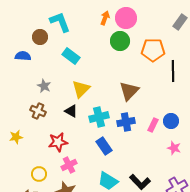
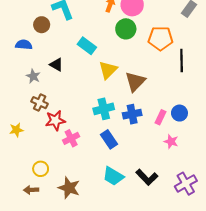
cyan rectangle: (71, 56) -> (87, 46), moved
gray star: (44, 86) -> (33, 76), moved
yellow triangle: (81, 89) -> (108, 70), moved
black triangle: (71, 111) -> (56, 65), moved
red star: (58, 142) -> (55, 120), moved
pink star: (174, 148) -> (171, 141), moved
pink cross: (69, 165) -> (71, 138), moved

